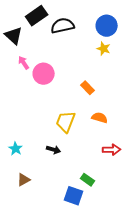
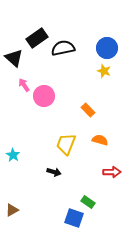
cyan star: (16, 149) -> (13, 155), moved
brown triangle: (24, 180) -> (12, 210), moved

